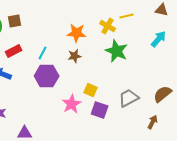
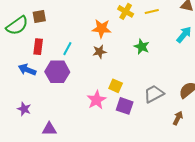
yellow cross: (108, 26) -> (126, 11), moved
red rectangle: (14, 51) -> (38, 47), turned -56
green star: (117, 51) -> (142, 47), size x0.7
purple hexagon: (47, 76) -> (57, 72), moved

